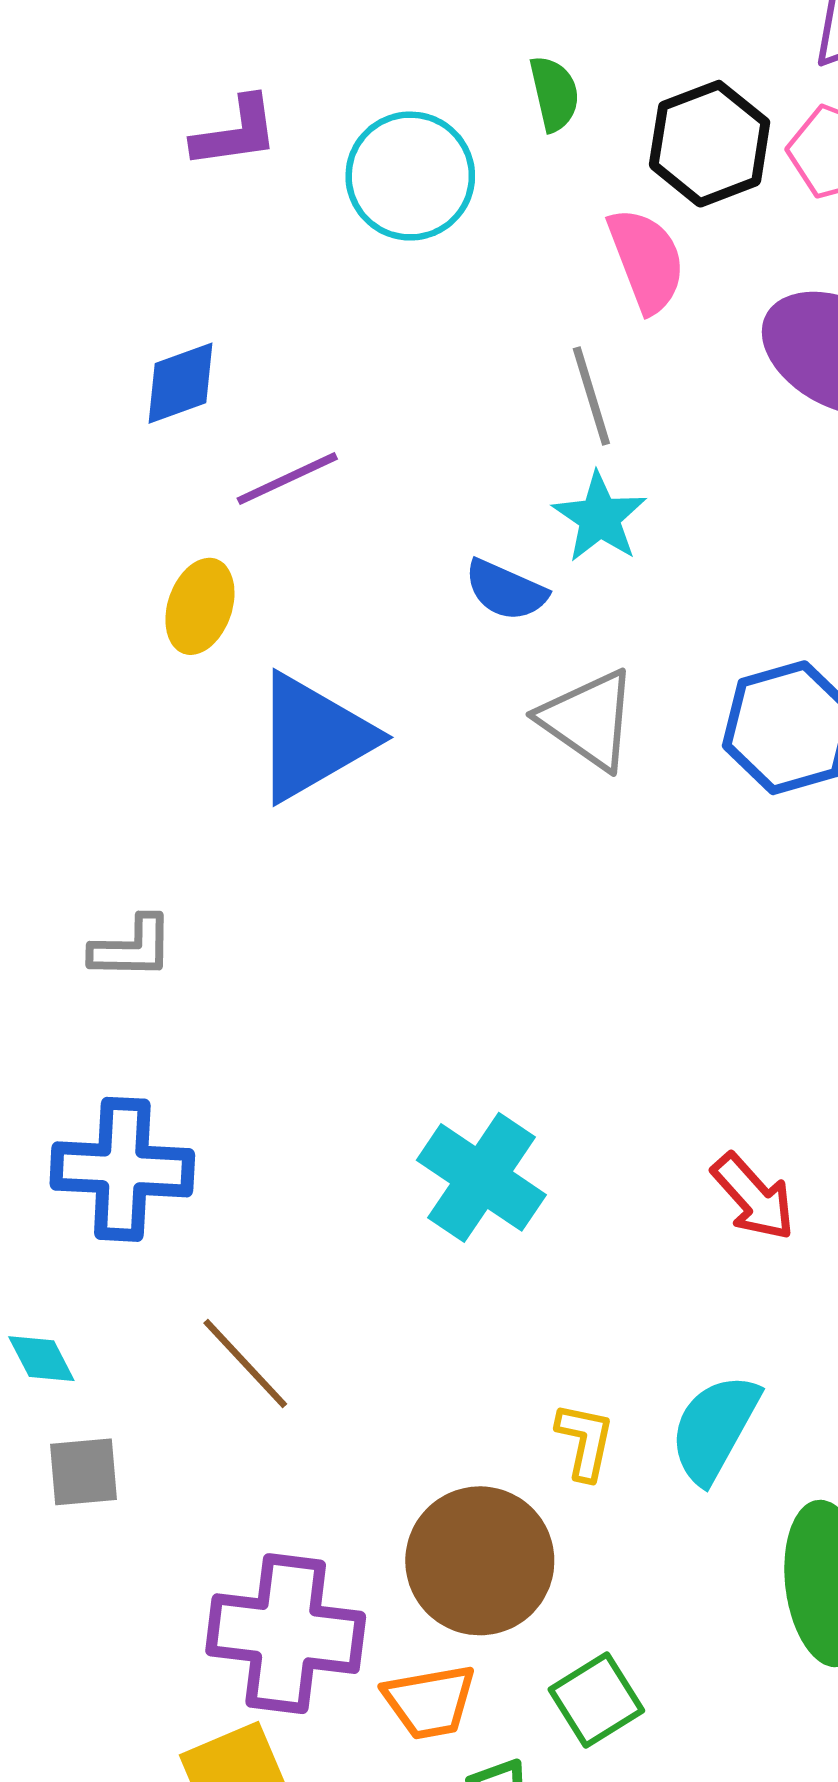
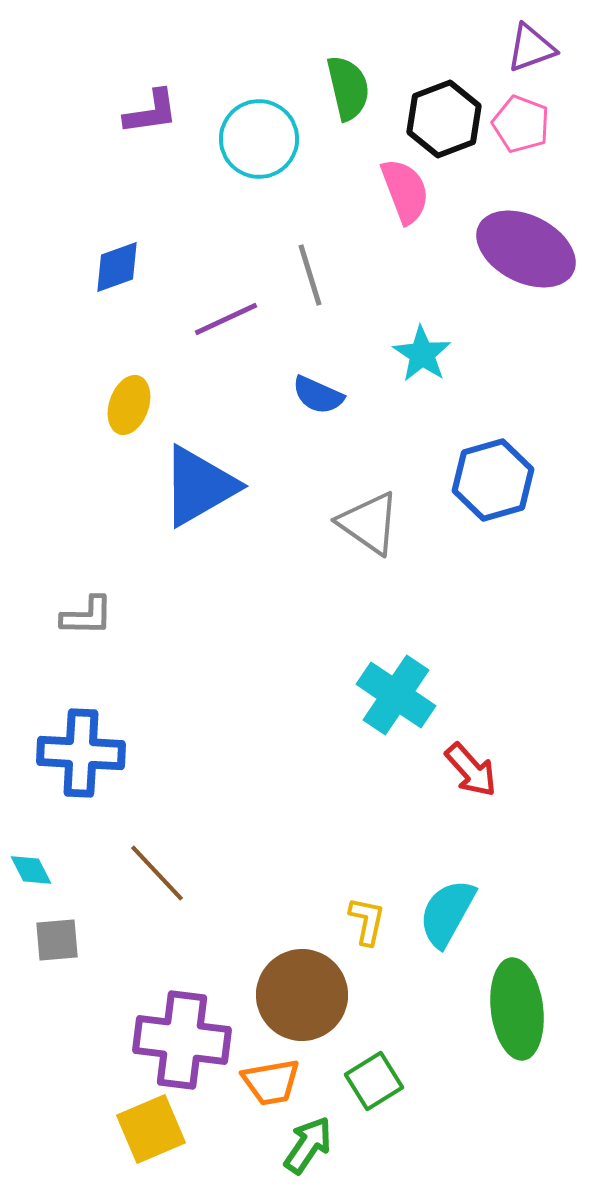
green semicircle: (554, 94) -> (348, 88), size x1.4
gray line: (591, 396) -> (310, 275), moved
purple line: (287, 479) -> (226, 319), moved
cyan star: (600, 517) -> (422, 354), moved
gray triangle: (588, 720) -> (369, 523), moved
cyan cross: (481, 1177) -> (396, 695), moved

